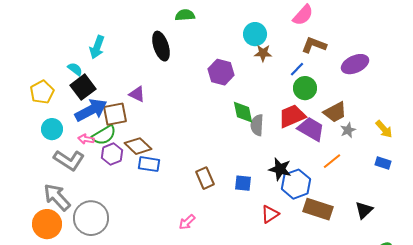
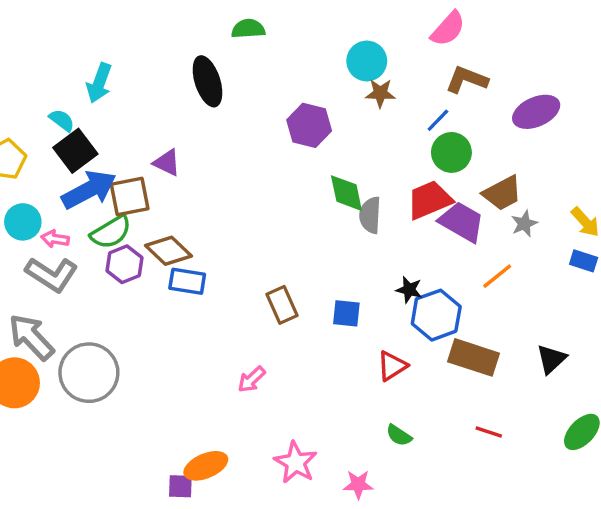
pink arrow: (86, 139) -> (55, 239), moved
blue rectangle: (383, 163) -> (584, 261), moved
black star: (280, 169) -> (409, 290), size x0.7

